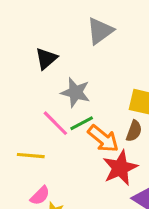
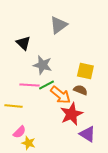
black triangle: (46, 59) -> (23, 43), turned -35
pink line: (55, 123) -> (29, 85), turned -42
brown semicircle: (134, 131) -> (80, 90), turned -88

